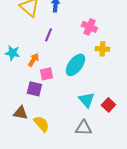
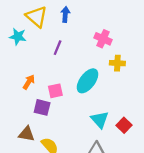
cyan star: (12, 53) -> (18, 37), moved
orange arrow: (33, 60) -> (29, 82), moved

